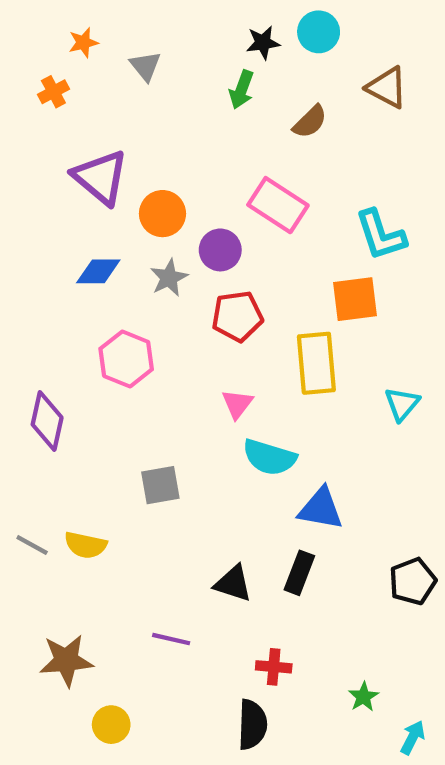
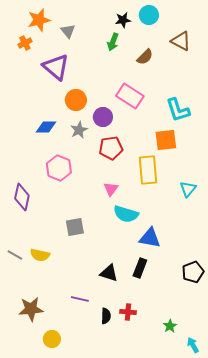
orange star: (83, 43) -> (39, 20), size x1.6
purple triangle: (100, 177) -> (56, 67), moved
black semicircle: (252, 725) -> (106, 316), moved, size x0.7
cyan arrow: (413, 737) -> (193, 345), turned -56

